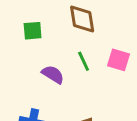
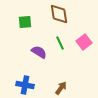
pink square: (119, 60) -> (84, 42), turned 35

